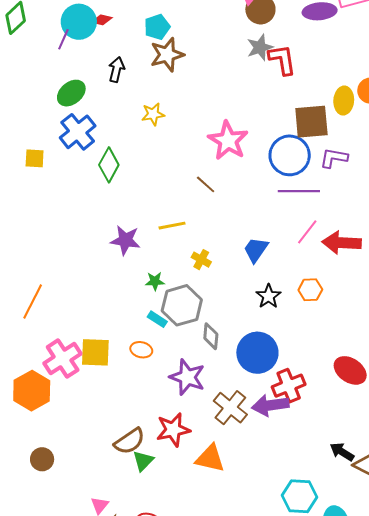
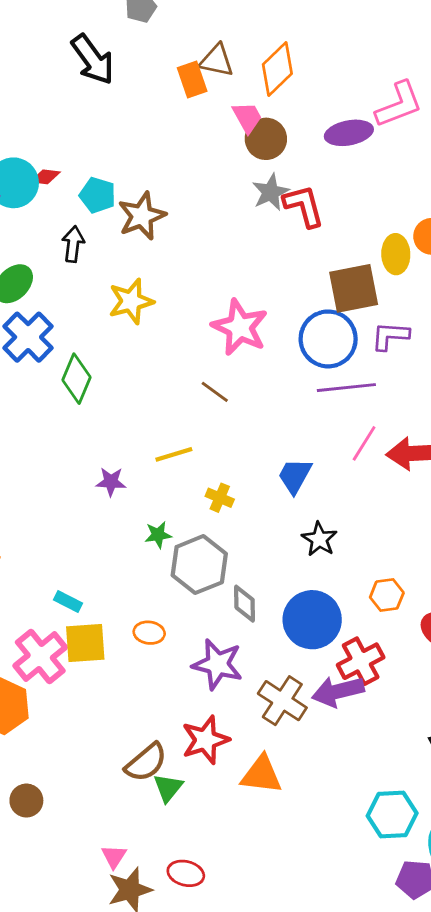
cyan pentagon: (157, 27) -> (98, 195), moved, turned -30
yellow star: (153, 114) -> (131, 301), size x1.4
purple star: (125, 240) -> (111, 482), size x0.7
orange hexagon: (310, 290) -> (387, 595), moved
cyan rectangle: (157, 319) -> (68, 601), moved

